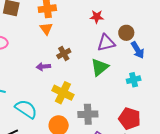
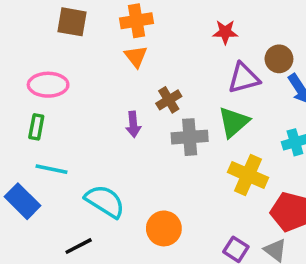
purple arrow: (43, 67) -> (133, 124), turned -88
yellow cross: (63, 93) -> (248, 175), moved
gray cross: (88, 114) -> (190, 137), moved

